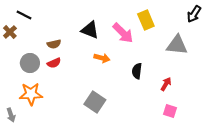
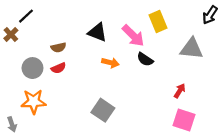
black line: (24, 15) -> (26, 16), turned -70
black semicircle: (137, 71) -> (145, 59), moved, turned -63
pink square: (170, 111) -> (184, 120), size x1.5

